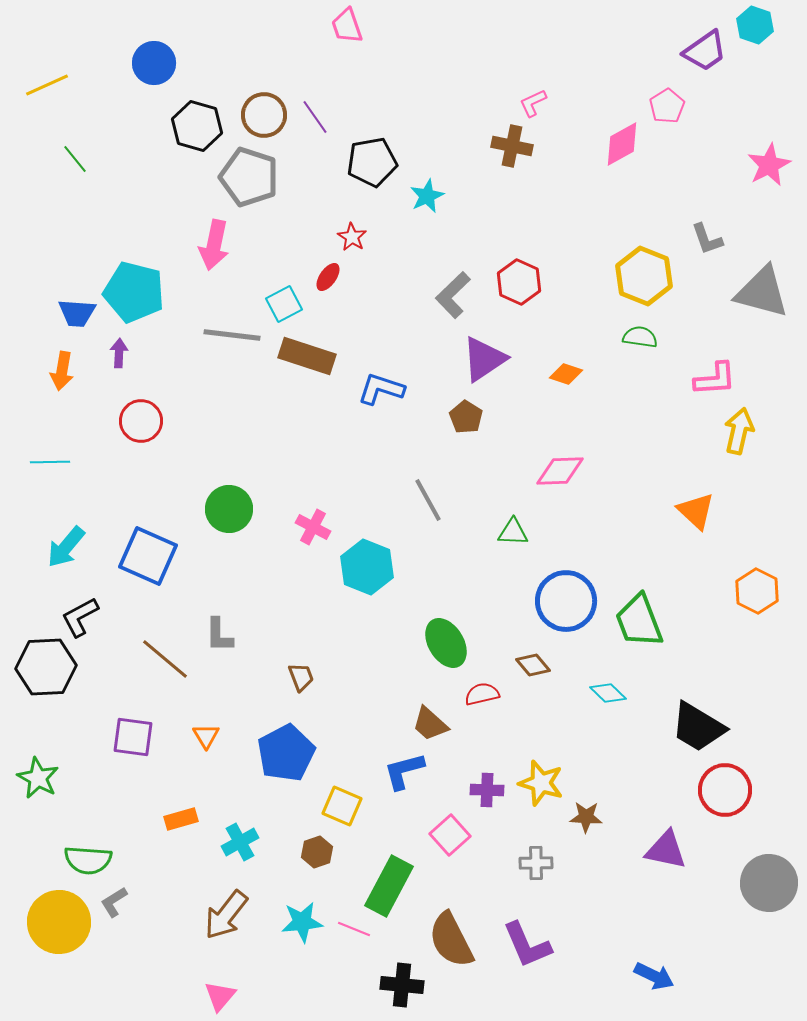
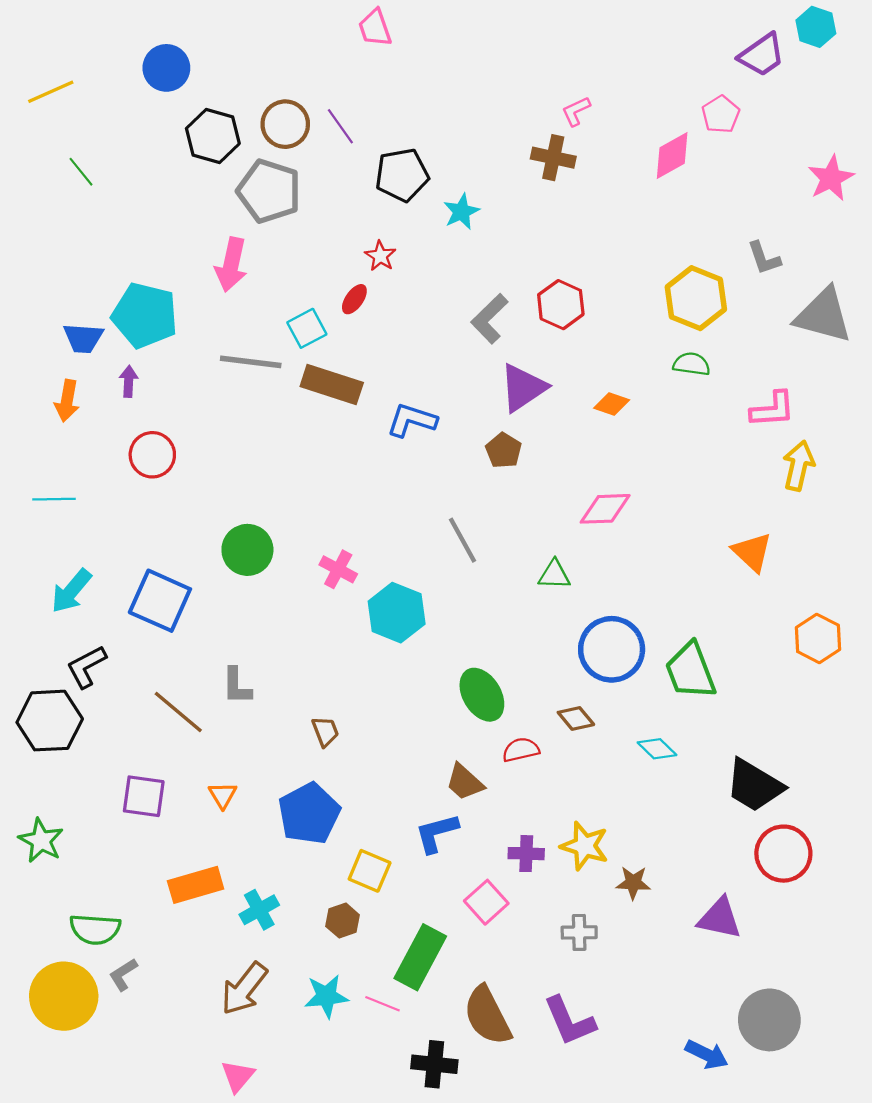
orange rectangle: (181, 819) -> (196, 885), size x1.5
gray circle: (769, 883) -> (769, 1020), moved

